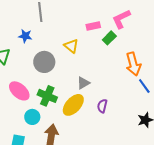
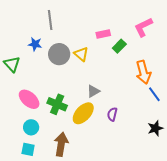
pink L-shape: (121, 19) -> (143, 27), moved
gray circle: (44, 62) -> (59, 54), moved
cyan circle: (32, 117) -> (31, 127), moved

